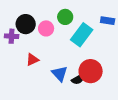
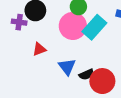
pink circle: (46, 28) -> (73, 26), moved, size x1.6
red circle: (91, 71) -> (102, 81), moved

